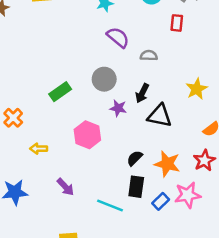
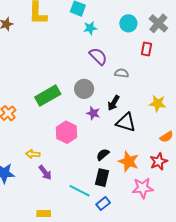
yellow star: (197, 89) -> (158, 103), turned 30
green rectangle: (60, 92) -> (48, 96), size x1.4
yellow arrow: (38, 149) -> (33, 154), moved
blue rectangle: (161, 201) -> (103, 204), moved

